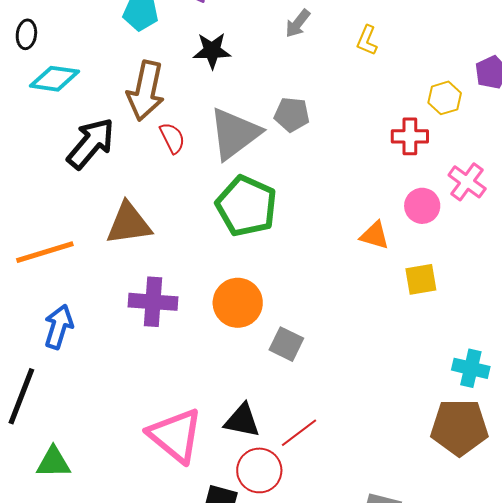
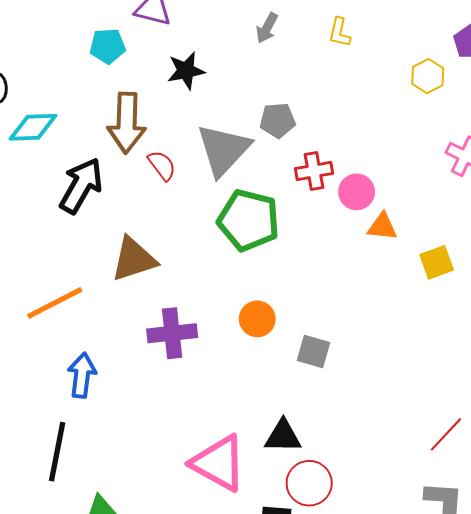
red cross: (410, 136) -> (314, 171), moved
pink circle: (422, 206) -> (357, 192), moved
orange circle: (238, 303) -> (257, 319), size x0.7
red line: (299, 433) -> (446, 434), moved

